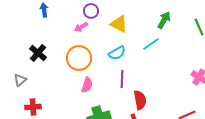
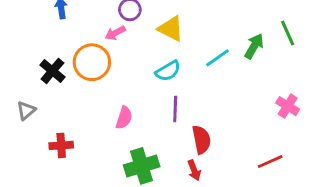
green arrow: (164, 20) -> (254, 46), moved
orange circle: (79, 58) -> (92, 62), moved
red cross: (33, 107) -> (61, 145), moved

